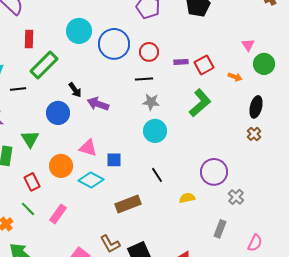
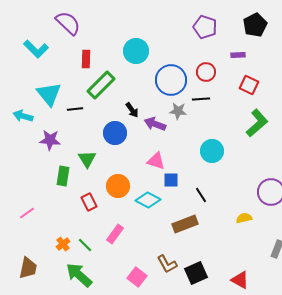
blue circle: (114, 44) -> (171, 80), moved
purple rectangle: (181, 62) -> (238, 55), moved
red square: (204, 65) -> (249, 85), moved, turned -36
gray star: (151, 102) -> (178, 111), moved
pink triangle: (88, 148) -> (156, 161), moved
black line: (157, 175) -> (201, 195), moved
green line: (28, 209) -> (85, 245), moved

